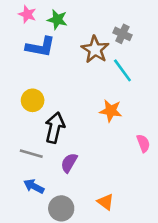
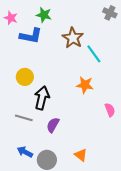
pink star: (27, 14) -> (11, 18), moved
gray cross: (122, 34) -> (110, 13), moved
blue arrow: (34, 186) -> (25, 152), moved

